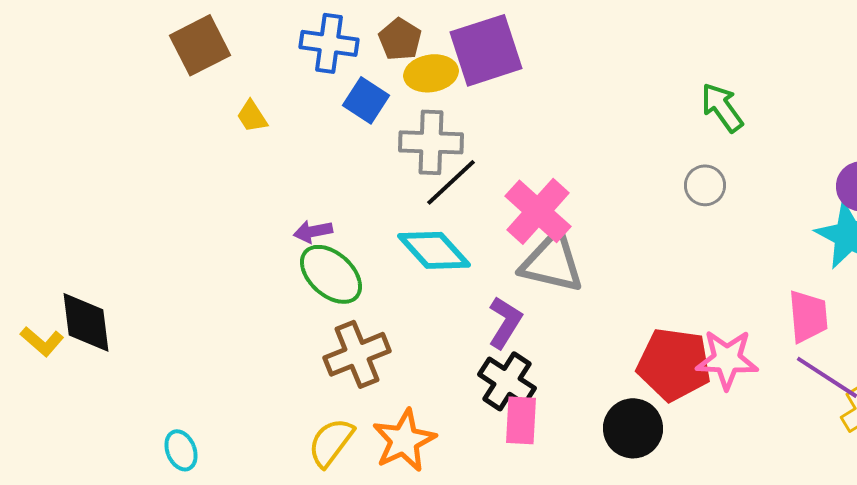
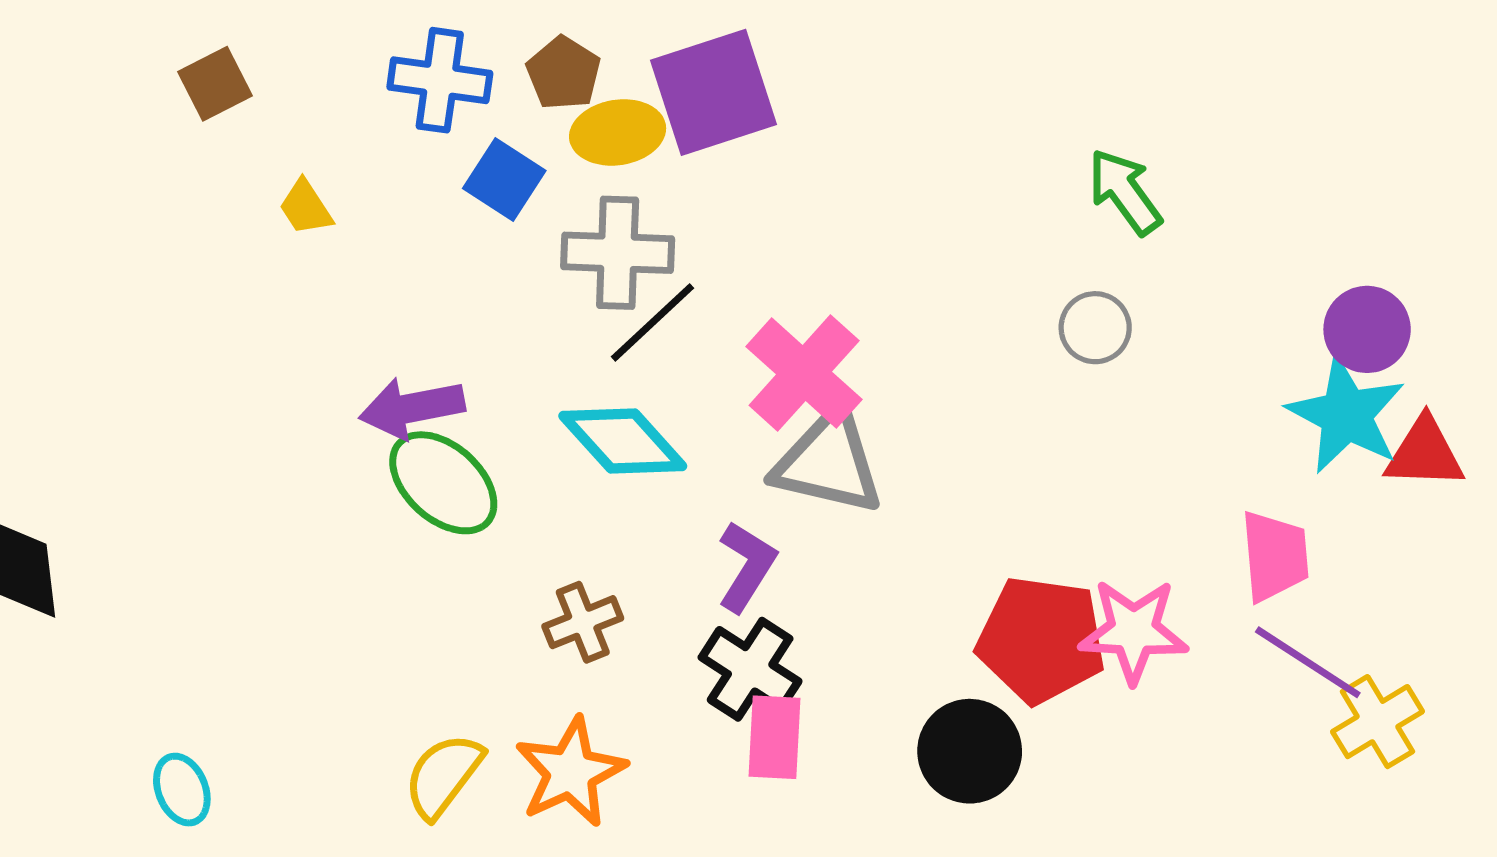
brown square: (200, 45) -> (215, 84), size x0.7
purple arrow: (313, 231) -> (412, 408), size x1.5
brown cross: (357, 354) -> (583, 622), moved, size x0.7

